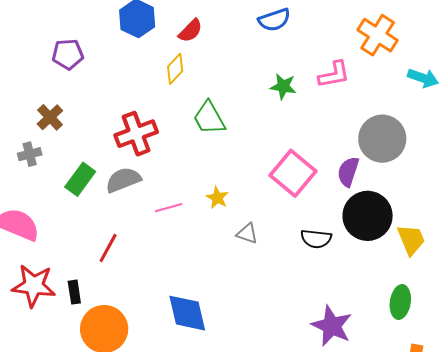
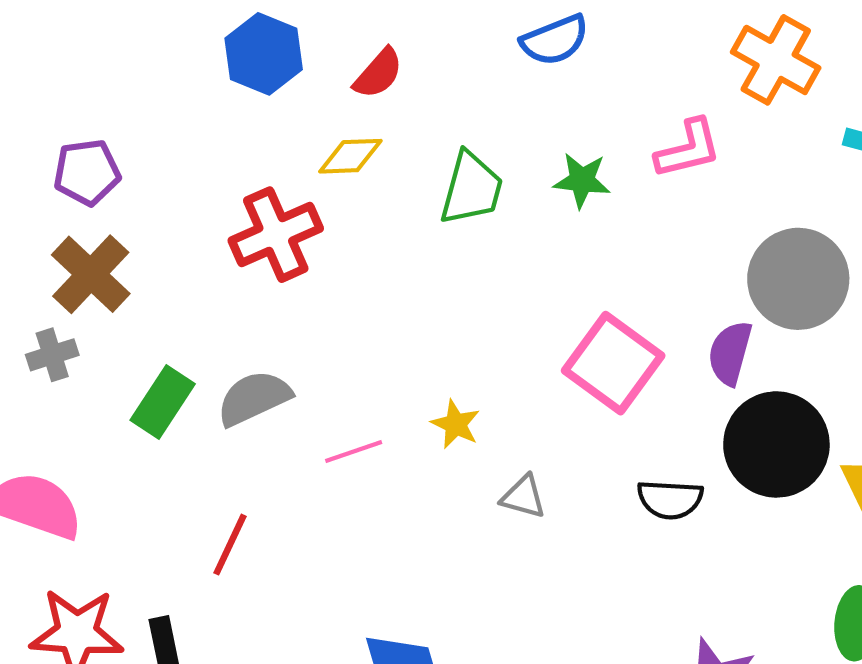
purple pentagon: (68, 54) -> (87, 172), moved
yellow diamond: (175, 69) -> (350, 156), turned 48
brown cross: (50, 117) -> (91, 274), size x1.4
green trapezoid: (209, 118) -> (471, 188), moved, turned -132
red cross: (136, 134) -> (276, 235), moved

